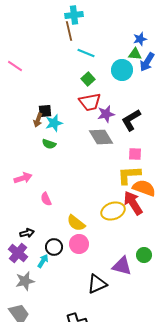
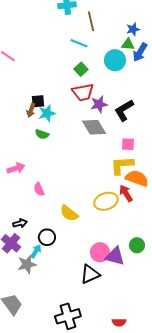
brown line: (69, 31) -> (91, 21), moved
red arrow: (133, 203) -> (126, 193), size x0.7
pink circle: (79, 244) -> (100, 252), moved
gray star: (25, 281) -> (27, 264), moved

